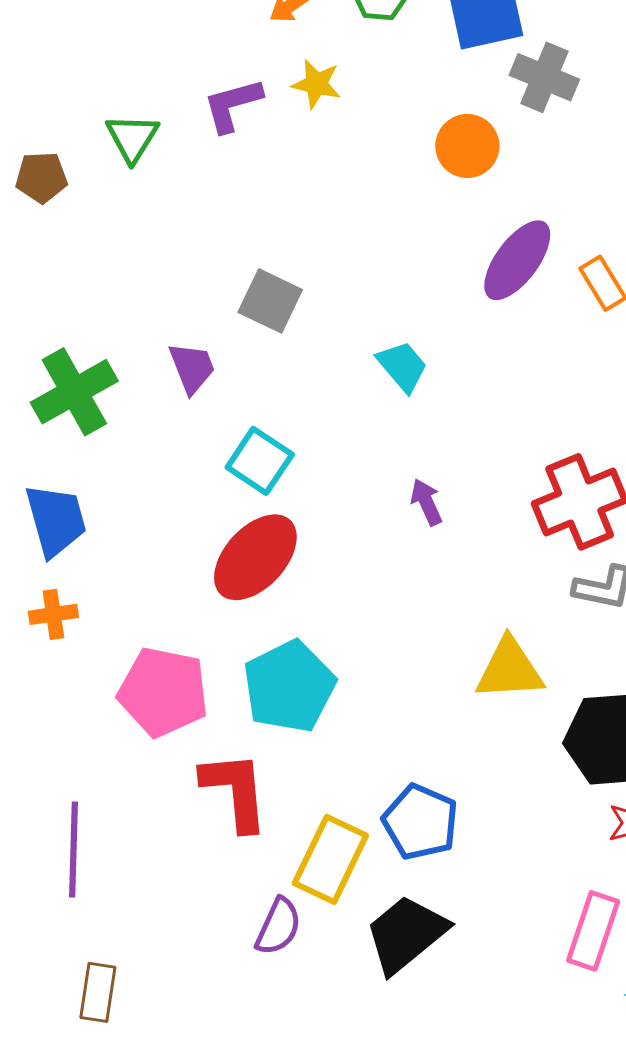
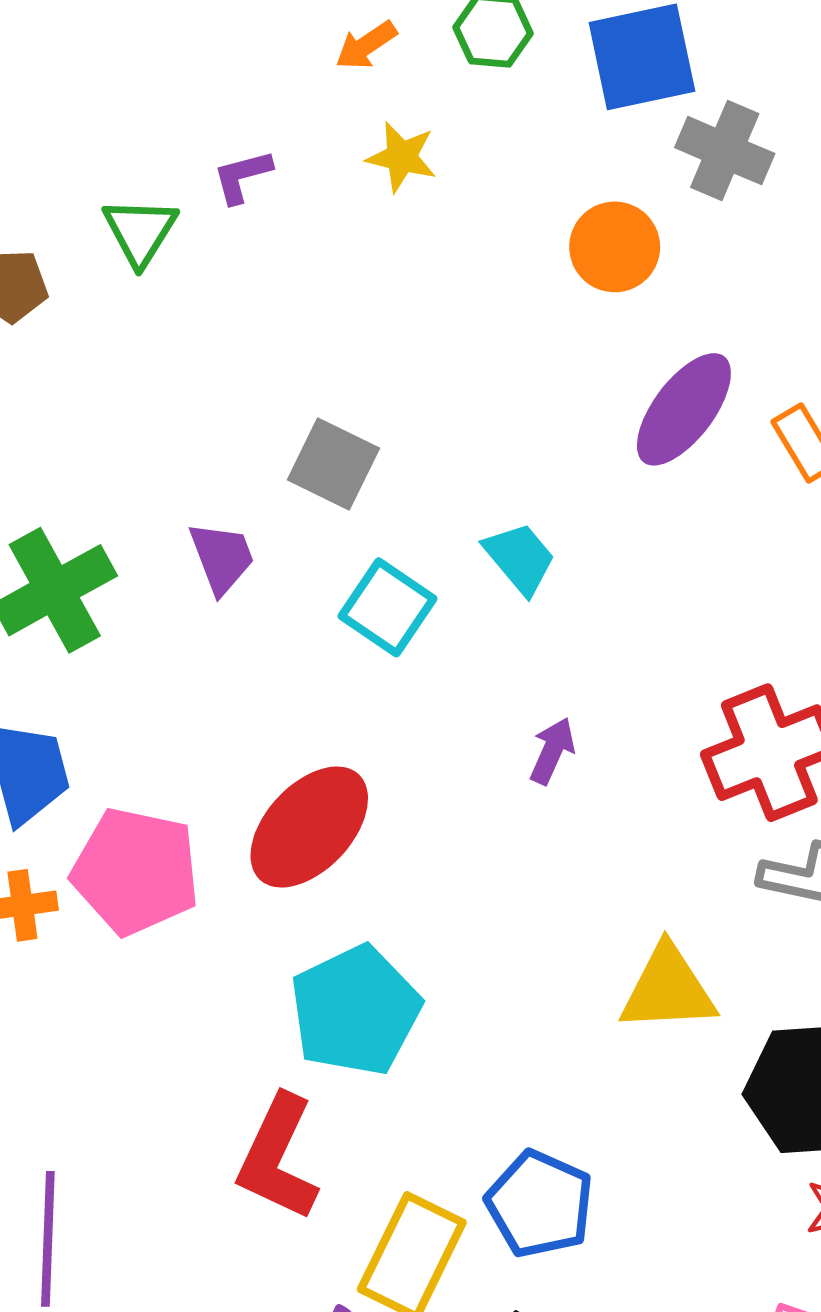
purple L-shape: (233, 105) -> (242, 176), moved, size x0.7
cyan square: (260, 461) -> (388, 607), moved
purple arrow: (426, 502) -> (552, 751), turned 48
pink pentagon: (163, 692) -> (136, 871), moved
red L-shape: (235, 791) -> (278, 1158), turned -150

